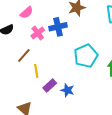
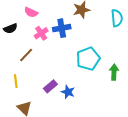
pink semicircle: (27, 13) -> (31, 12), turned 64
yellow line: (36, 71) -> (16, 81), moved

